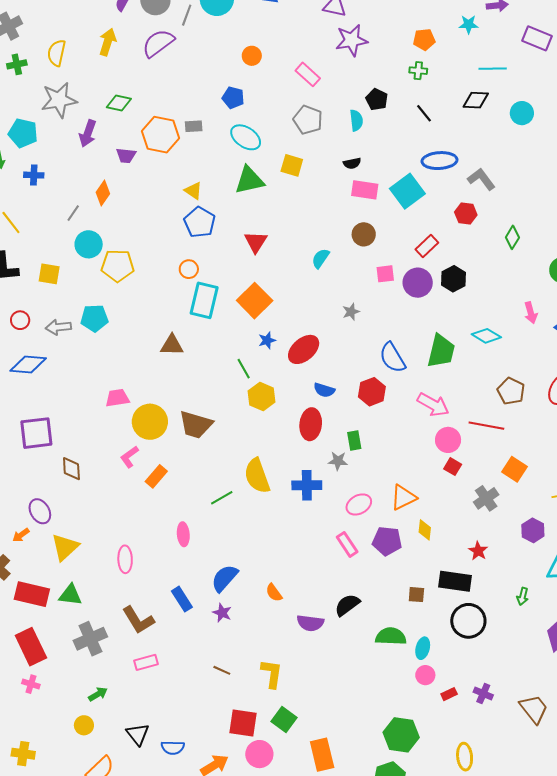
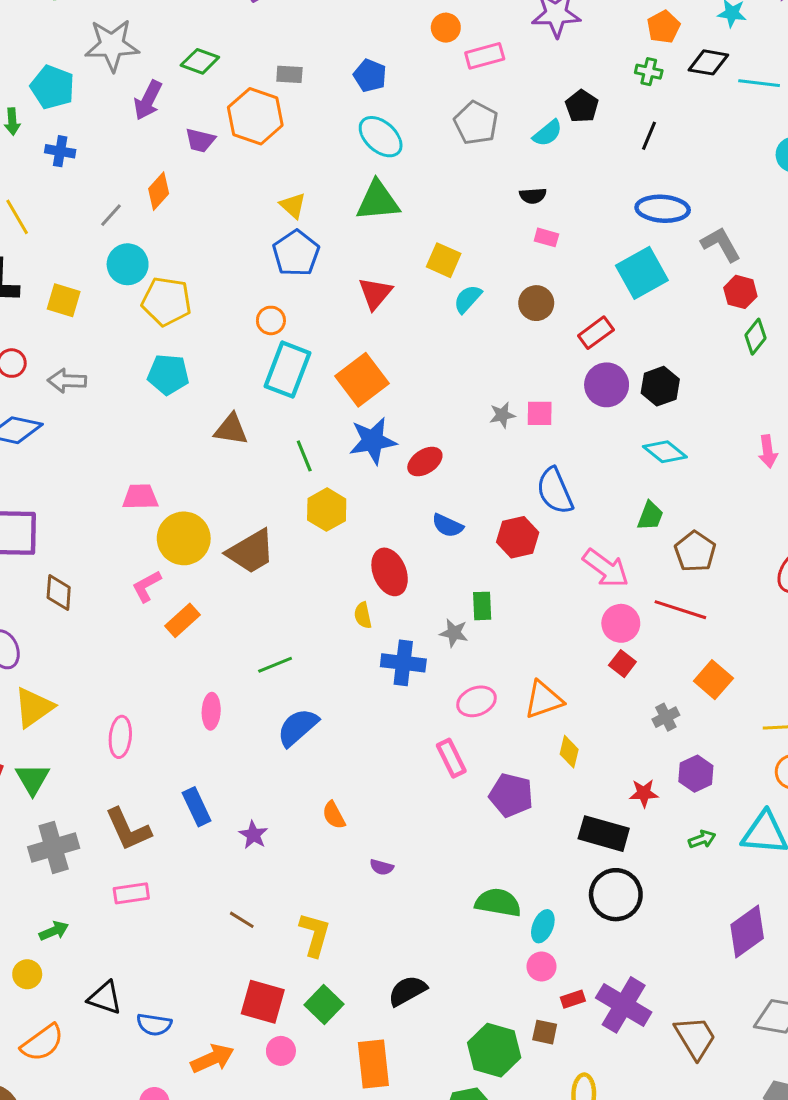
orange pentagon: (424, 40) -> (663, 27), turned -30
orange circle: (252, 56) -> (446, 28), moved
pink rectangle: (308, 74) -> (485, 56), turned -65
black diamond: (476, 100) -> (708, 62), moved
black line: (424, 113) -> (649, 136), turned 54
cyan semicircle: (356, 120) -> (548, 133), turned 50
gray rectangle: (194, 126) -> (289, 74), moved
yellow square: (292, 165) -> (444, 260), moved
pink rectangle: (365, 190) -> (546, 237), size x0.6
cyan square: (407, 191) -> (642, 273), moved
red hexagon: (466, 214) -> (740, 292), moved
red rectangle: (427, 246) -> (596, 333), moved
cyan semicircle: (321, 258) -> (468, 299), moved
pink square: (385, 274) -> (540, 413), moved
cyan pentagon: (95, 318) -> (168, 374), moved
cyan diamond: (486, 336) -> (665, 452), moved
blue star: (267, 340) -> (373, 441), size x1.8
red ellipse: (304, 349) -> (425, 462), size x0.7
green trapezoid: (441, 351) -> (650, 516), moved, size x0.6
green line: (244, 369) -> (304, 456), moved
brown pentagon: (511, 391) -> (695, 552), moved
yellow hexagon: (262, 397) -> (327, 510), moved
red ellipse: (311, 424) -> (390, 572), moved, turned -36
brown trapezoid: (196, 425) -> (251, 552), turned -54
yellow semicircle: (257, 476) -> (363, 615), moved, size x0.5
gray cross: (486, 498) -> (666, 717), size x0.7
purple hexagon: (533, 530) -> (696, 774), moved
purple pentagon: (387, 541) -> (511, 795), moved
red star: (478, 551) -> (644, 793), turned 30
blue semicircle: (225, 578) -> (298, 727), moved
green triangle: (70, 595) -> (32, 779), turned 45
brown square: (416, 595) -> (545, 1032), moved
green arrow: (523, 596) -> (702, 839), moved, turned -132
black semicircle: (347, 605) -> (407, 991), moved
purple semicircle: (310, 623) -> (382, 867), size x0.6
purple cross: (483, 693) -> (624, 1005), size x1.8
black triangle: (138, 734) -> (105, 998), turned -40
pink circle: (259, 754) -> (281, 1051), size x0.7

